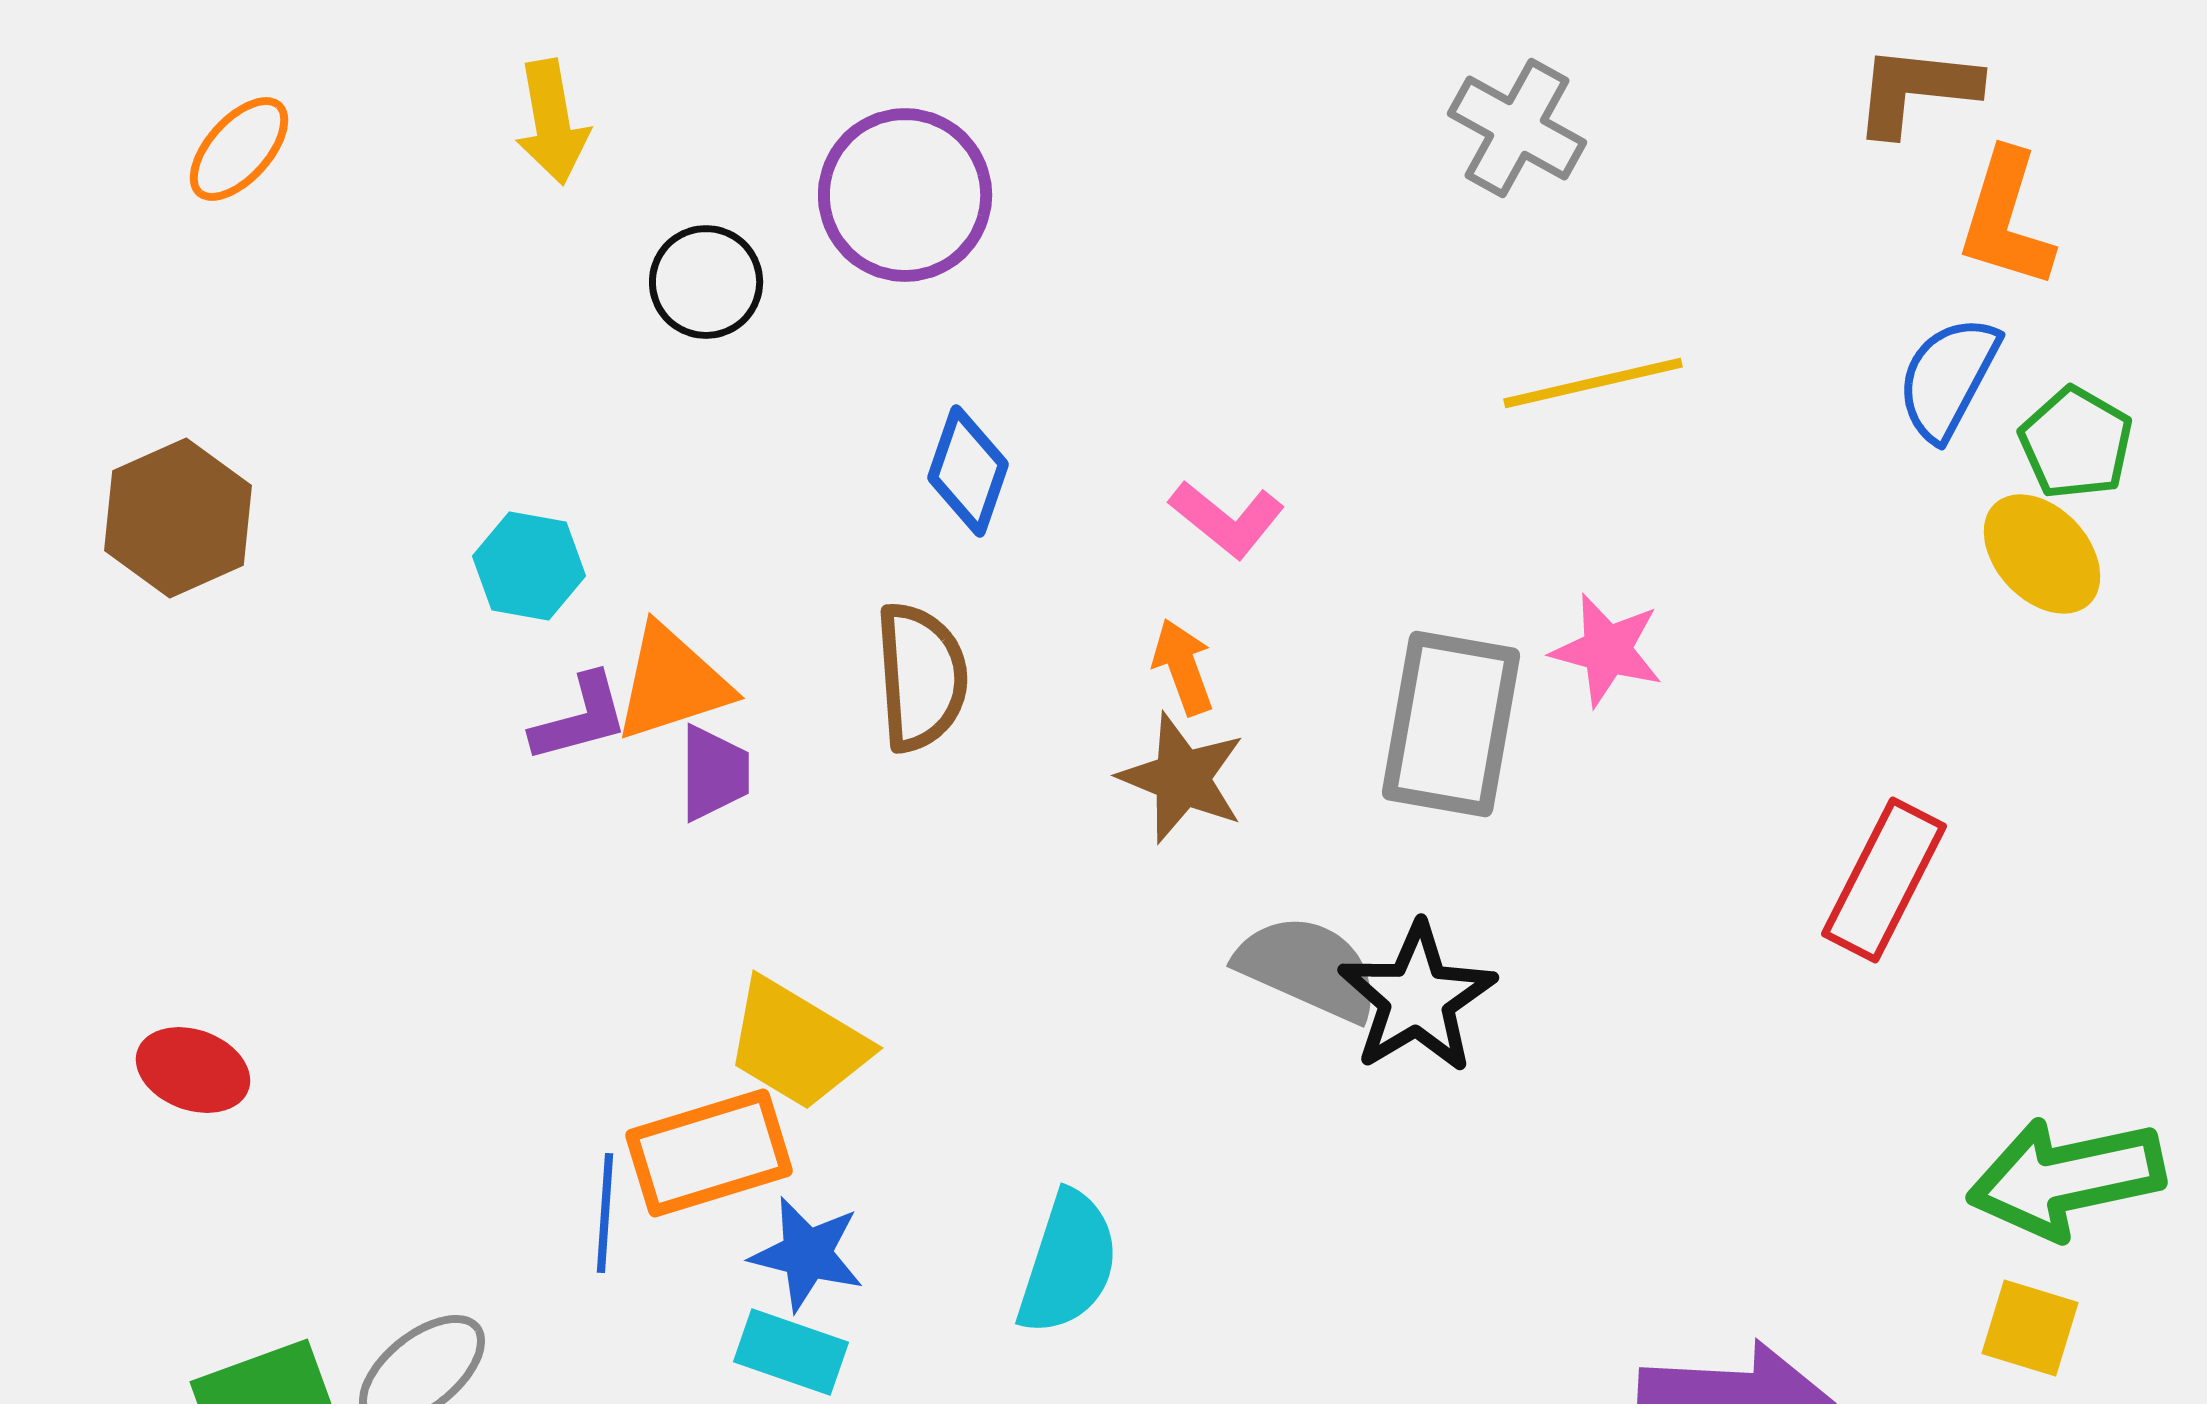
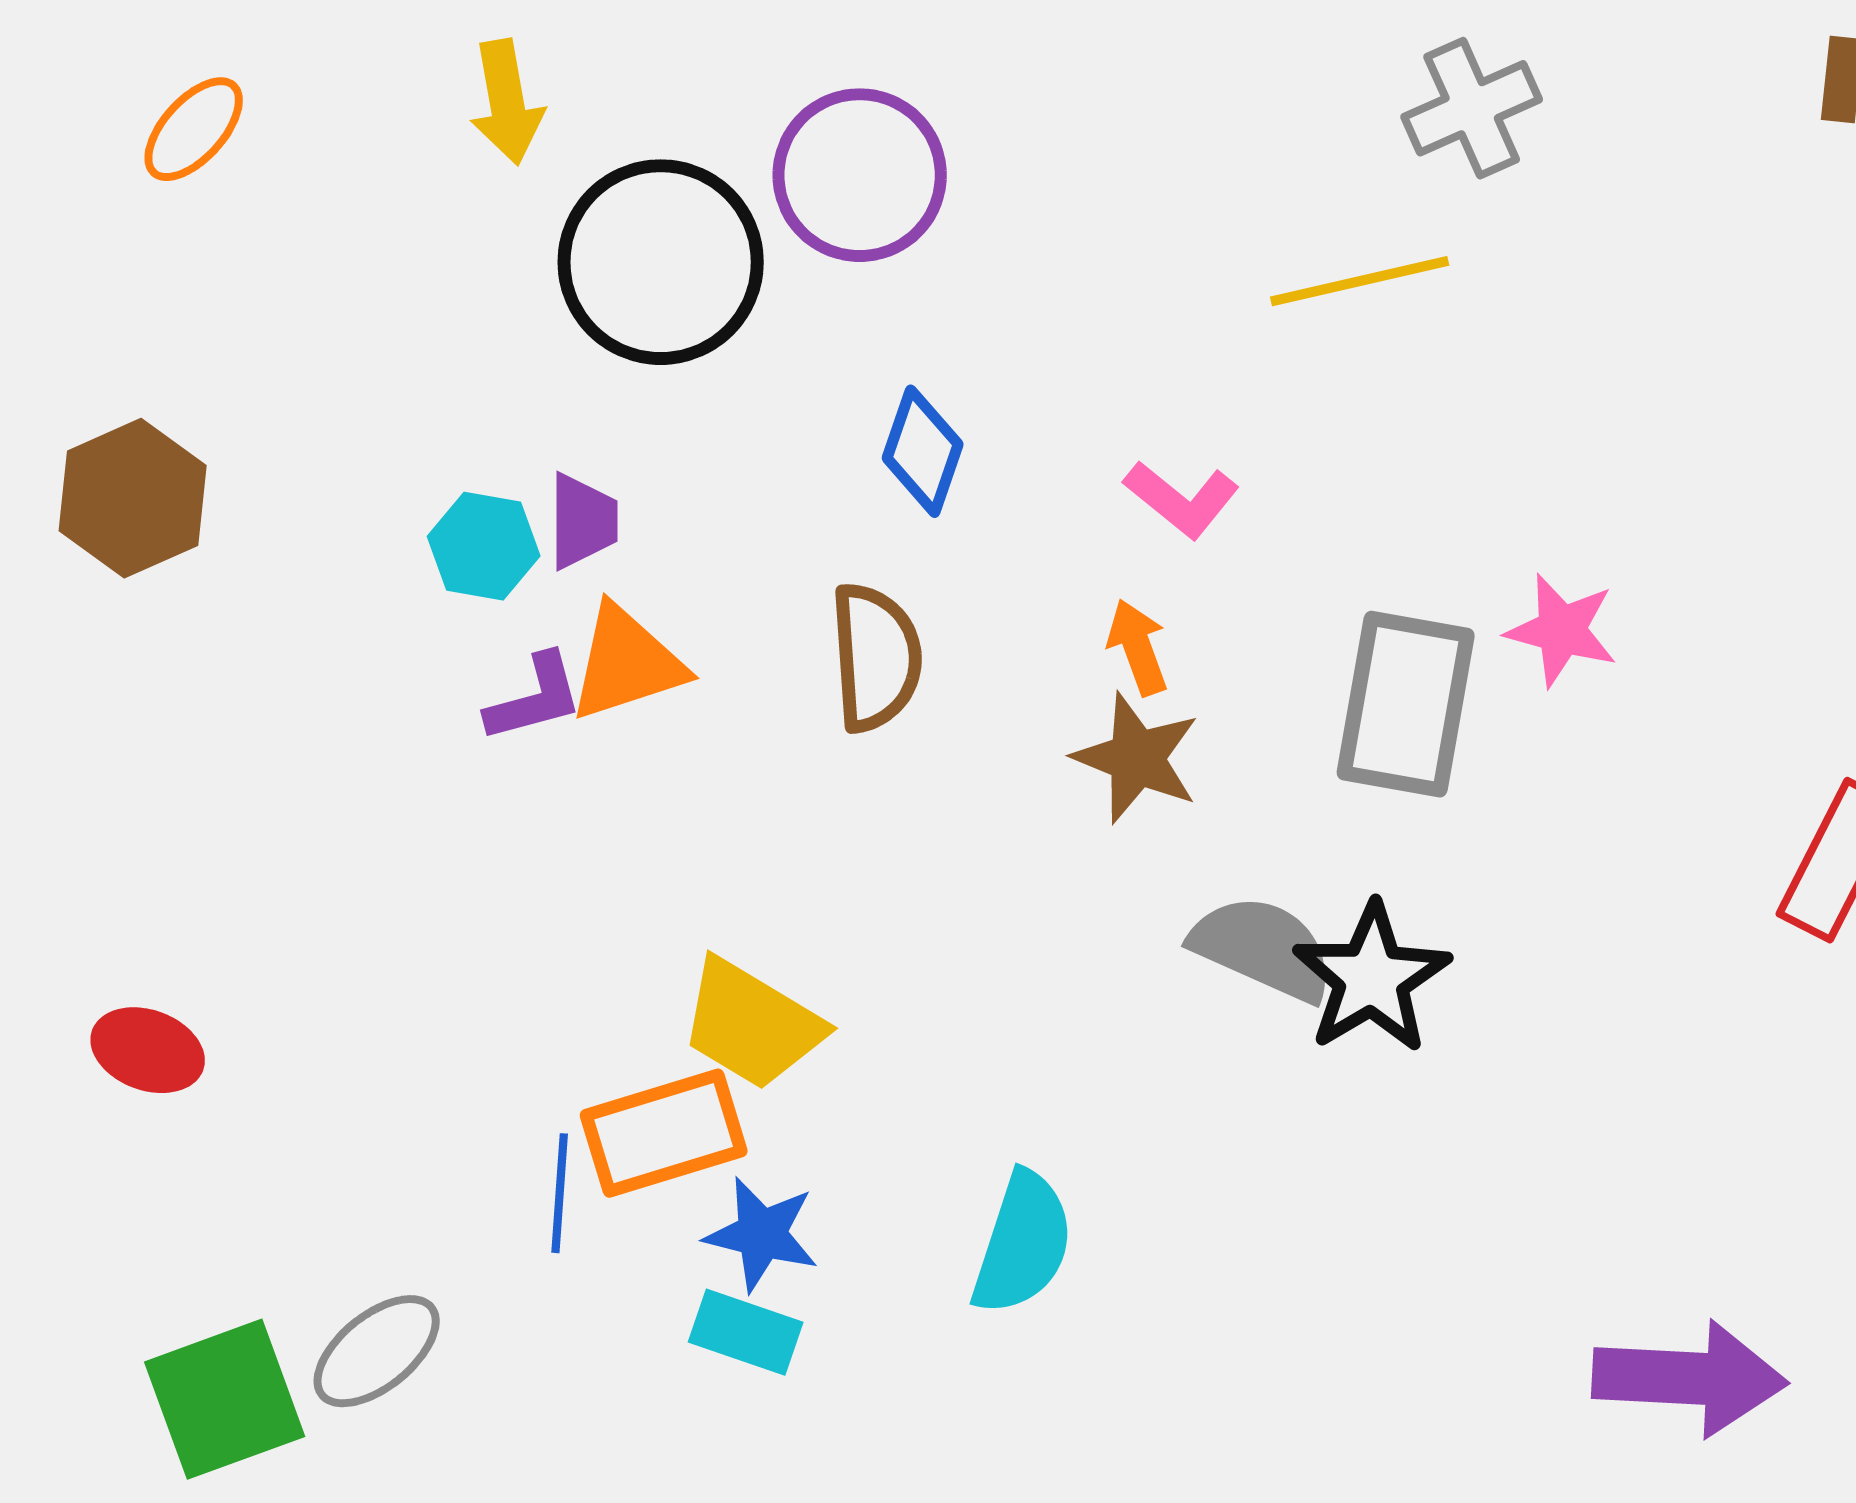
gray cross: (1517, 128) -> (1472, 108), turned 37
black circle: (706, 282) -> (661, 262), size x1.8
yellow line: (1593, 383) -> (1360, 281), moved
purple trapezoid: (714, 773) -> (583, 521), moved

